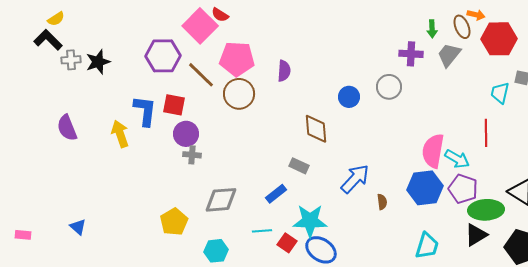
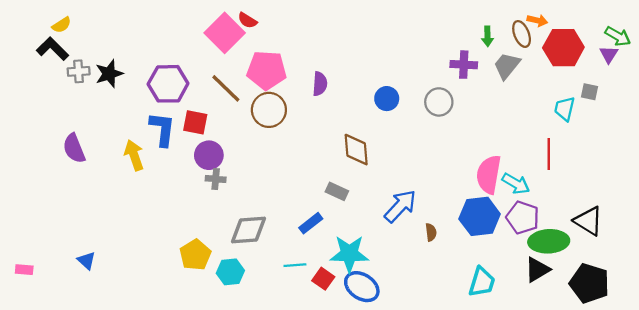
purple hexagon: (163, 56) -> (168, 84), moved
blue circle: (349, 97) -> (387, 99), moved
cyan hexagon: (216, 251) -> (230, 272), moved

